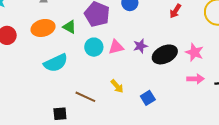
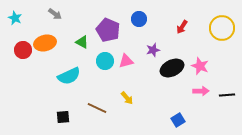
orange ellipse: (43, 28) -> (45, 43), moved
purple star: (140, 46) -> (153, 50), moved
blue square: (148, 98) -> (178, 120), moved
black square: (60, 114) -> (63, 117), moved

